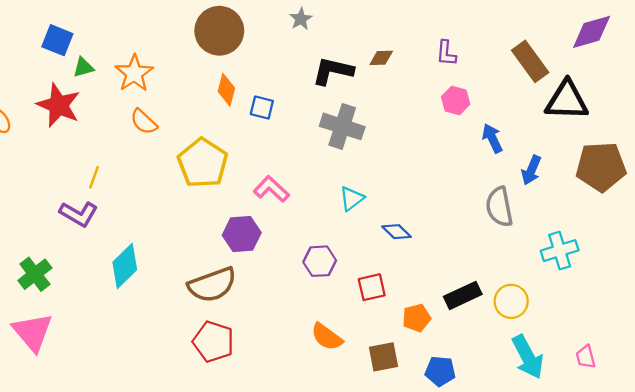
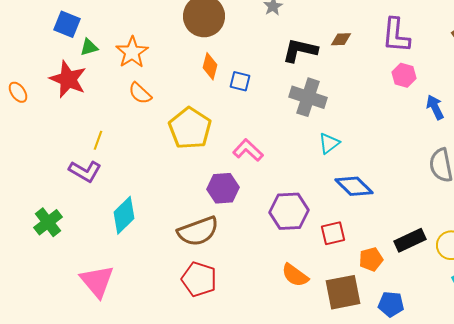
purple L-shape: (446, 53) -> (396, 35), size x1.6
cyan triangle: (352, 199) -> (329, 143), moved
blue diamond: (397, 232) -> (354, 186), size x1.5
purple hexagon: (320, 261) -> (289, 211), size x1.4
pink triangle: (33, 332) -> (97, 281), moved
brown square: (384, 357) -> (343, 292), size x1.4

